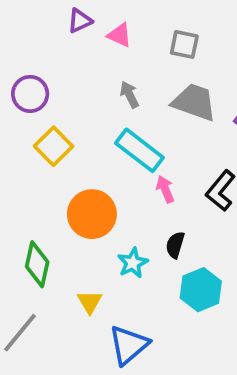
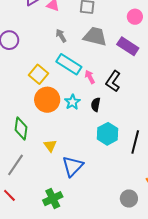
yellow square: (54, 146) -> (38, 74), moved
pink arrow: (165, 189) -> (90, 77), moved
black semicircle: (175, 245) -> (96, 105), moved
cyan star: (133, 263) -> (72, 102), moved

